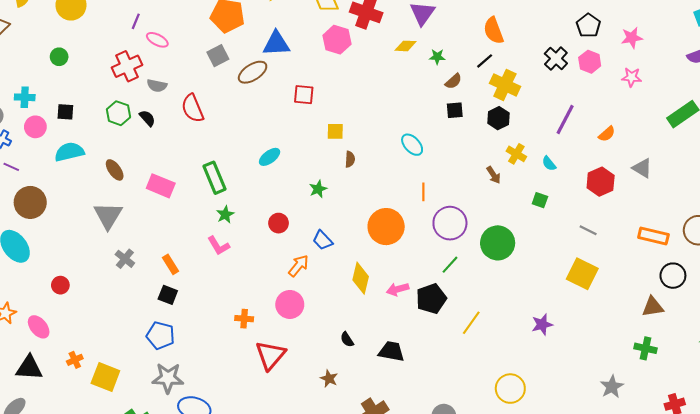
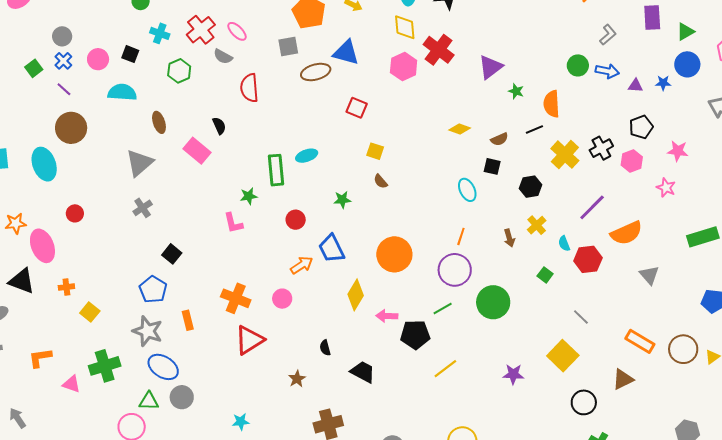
pink ellipse: (157, 40) -> (237, 31), moved
yellow diamond: (405, 46) -> (460, 129), moved
green star: (437, 57) -> (516, 91), moved
red cross: (127, 66) -> (201, 30), turned -32
yellow cross: (505, 85) -> (565, 155), moved
cyan cross: (25, 97) -> (160, 33), moved
black semicircle: (147, 118) -> (219, 126), moved
orange semicircle: (607, 134) -> (626, 233), size x1.8
cyan ellipse: (412, 145) -> (467, 190), moved
brown semicircle: (350, 159) -> (381, 181), turned 119
green rectangle: (214, 178) -> (276, 170), moved
red hexagon: (601, 182) -> (588, 259), moved
orange line: (423, 192) -> (461, 236), moved
blue trapezoid: (323, 240) -> (332, 249), size x1.4
orange rectangle: (170, 264) -> (188, 320), moved
black circle: (673, 276) -> (584, 402), moved
pink circle: (290, 304) -> (282, 299), size x0.7
brown triangle: (653, 307) -> (623, 379), moved, turned -35
orange cross: (244, 319) -> (236, 298), size x1.6
purple star: (542, 324) -> (513, 374), moved
pink ellipse: (39, 327) -> (42, 246), size x1.4
yellow square: (105, 377) -> (90, 312), size x0.7

